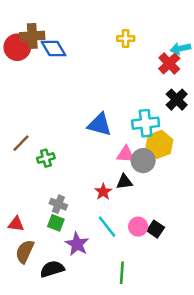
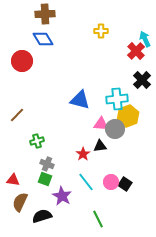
brown cross: (32, 36) -> (45, 14), moved
red circle: (17, 47) -> (22, 61), moved
cyan arrow: (180, 48) -> (145, 39), turned 77
green cross: (46, 158) -> (37, 141), moved
green line: (122, 273) -> (98, 219), turned -30

